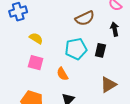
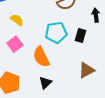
pink square: (36, 63) -> (15, 44), turned 35
orange semicircle: (62, 74) -> (41, 57), size x1.5

